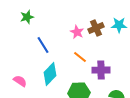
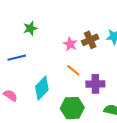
green star: (27, 17) -> (30, 28), moved
blue line: (43, 45) -> (17, 58), moved, turned -72

